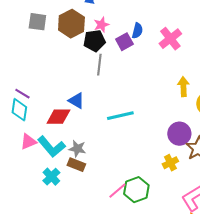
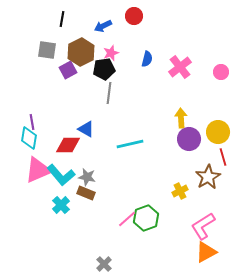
purple square: (124, 42) -> (68, 70), moved
yellow arrow: (183, 87) -> (181, 118), moved
purple line: (22, 94) -> (32, 122), turned 49
purple circle: (179, 134) -> (189, 139), moved
pink triangle: (28, 142) -> (38, 170), size x1.6

